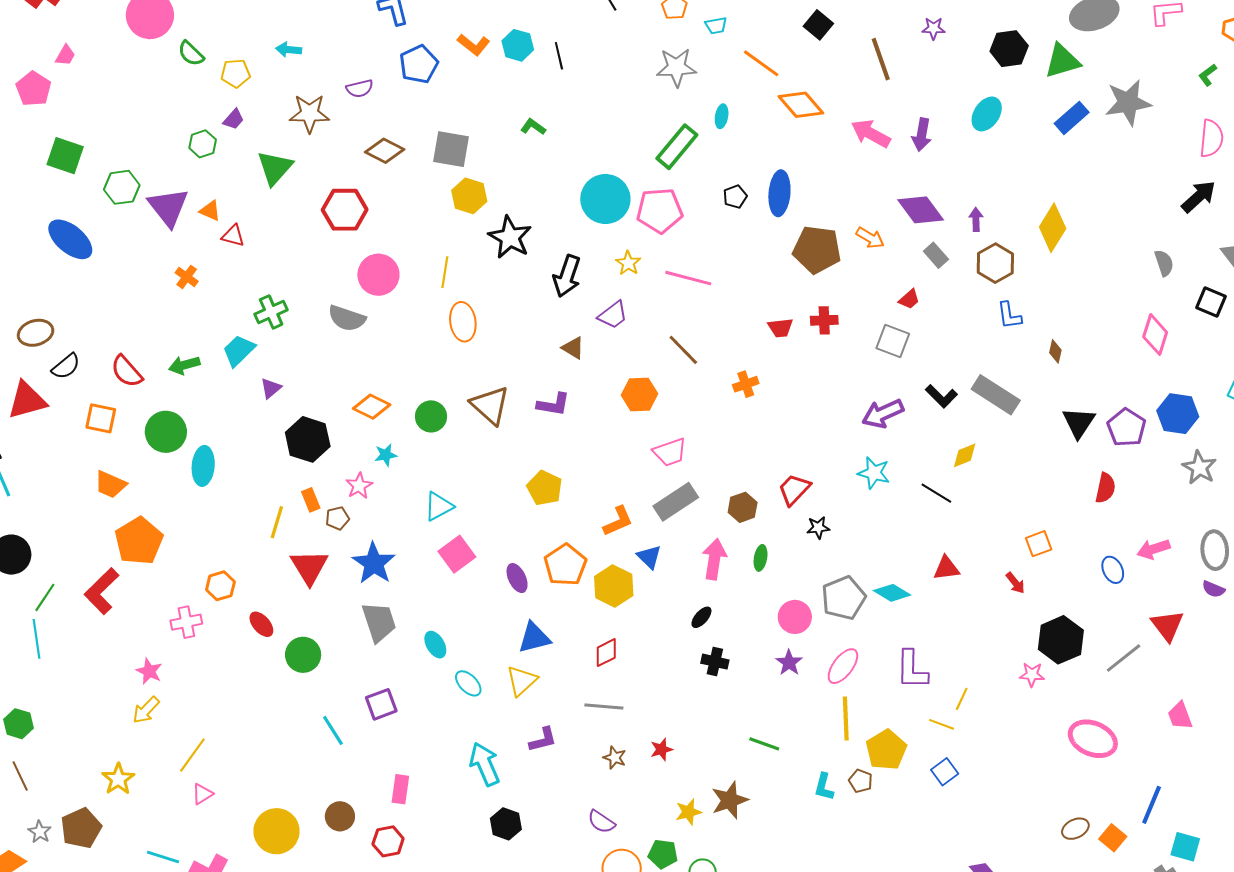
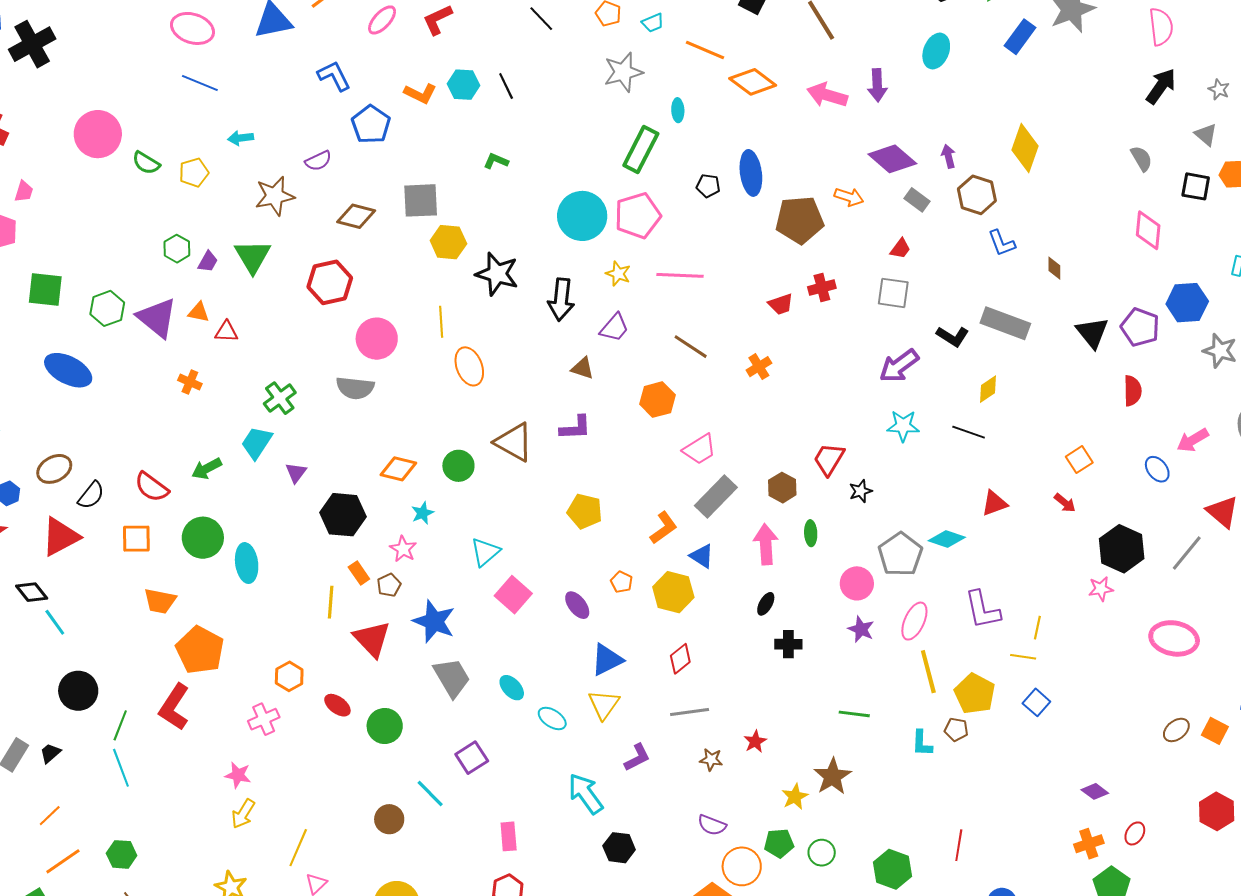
purple trapezoid: (234, 119) -> (208, 262), moved
black pentagon: (735, 197) -> (708, 186), turned -30
orange pentagon: (565, 565) -> (622, 582), size x0.5
brown circle: (340, 816) -> (389, 819), moved

